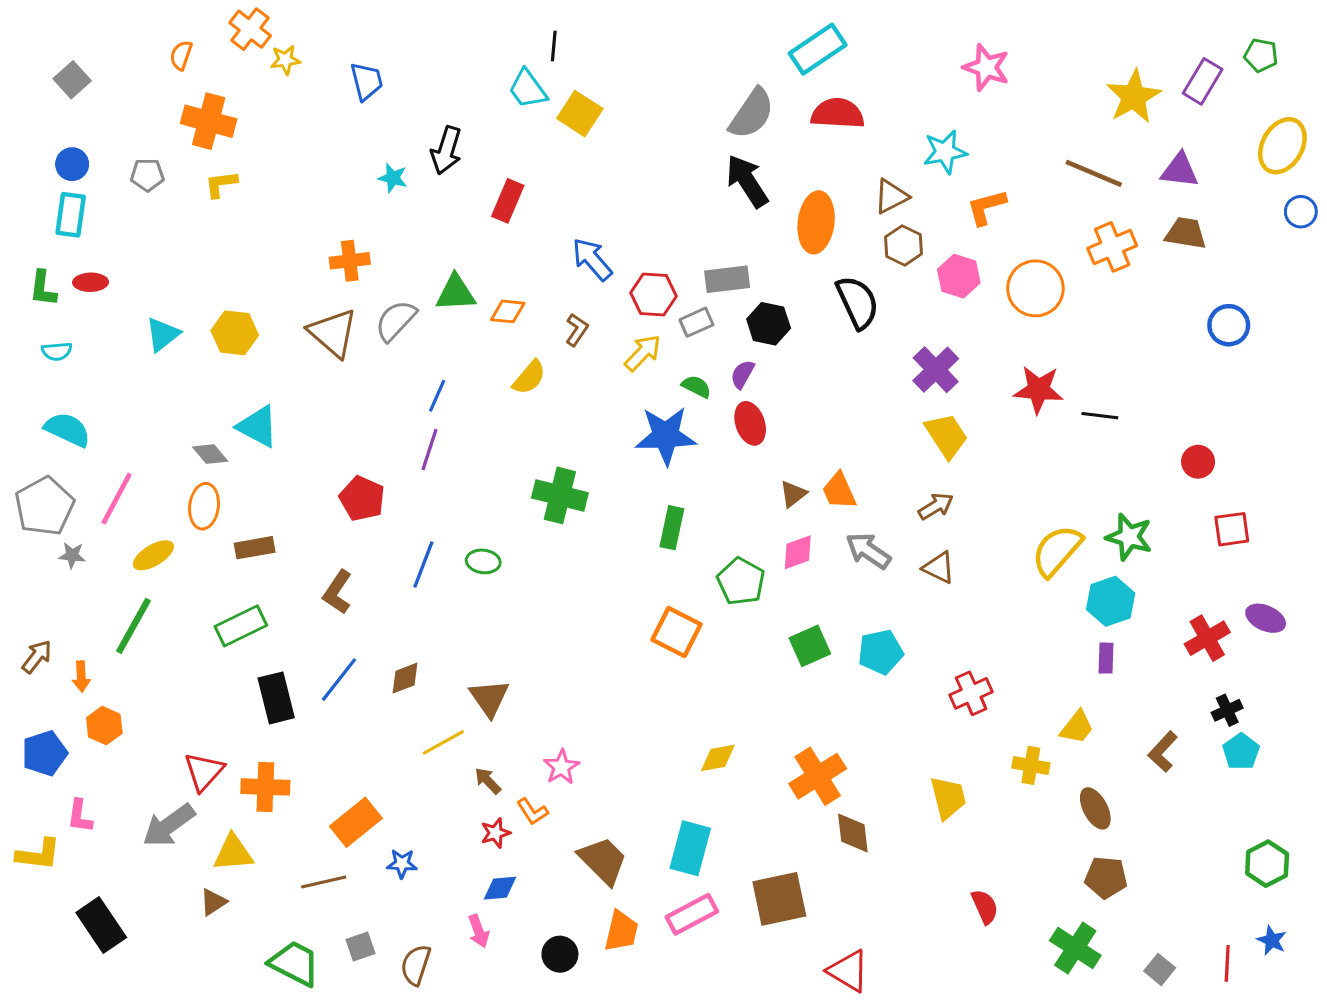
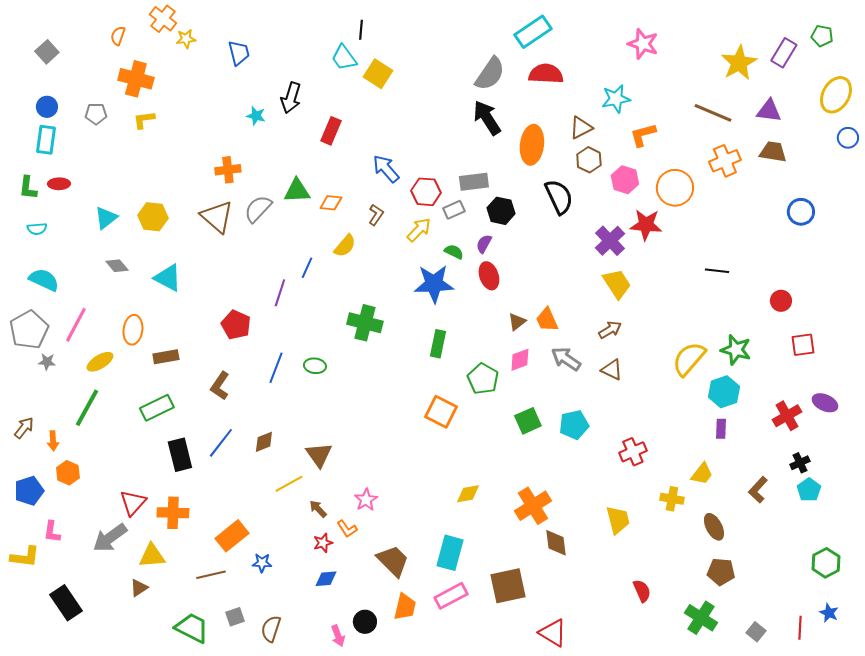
red star: (1039, 390) -> (646, 225), moved
blue line: (437, 396) -> (307, 268), moved
gray diamond: (210, 454) -> (117, 266), moved
pink arrow: (479, 931) -> (338, 636), moved

